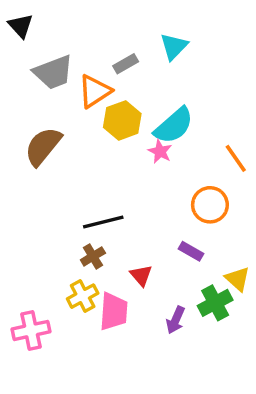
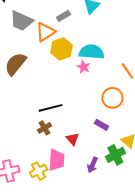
gray trapezoid: (53, 72) -> (21, 21), turned 45
cyan semicircle: (174, 126) -> (91, 52), turned -135
yellow cross: (83, 296) -> (38, 171), moved

